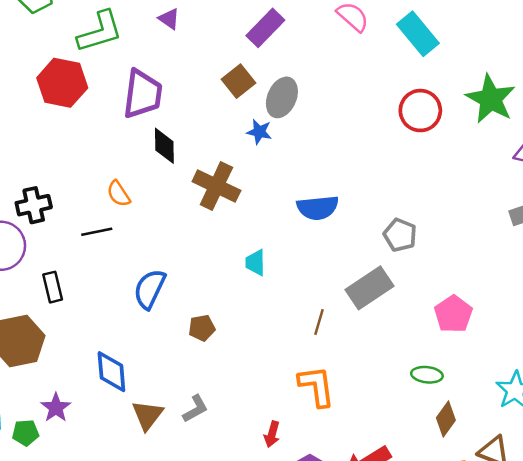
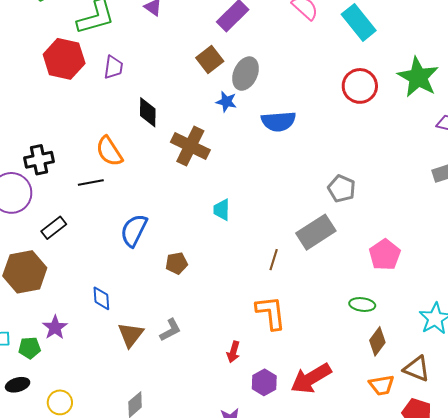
purple trapezoid: (143, 94) -> (113, 67), moved, size x0.6
orange semicircle: (119, 194) -> (109, 151), size x1.4
blue semicircle: (318, 208) -> (279, 121), moved
black rectangle: (53, 287) -> (54, 228), turned 65
blue diamond: (111, 372) -> (101, 298), size x0.7

